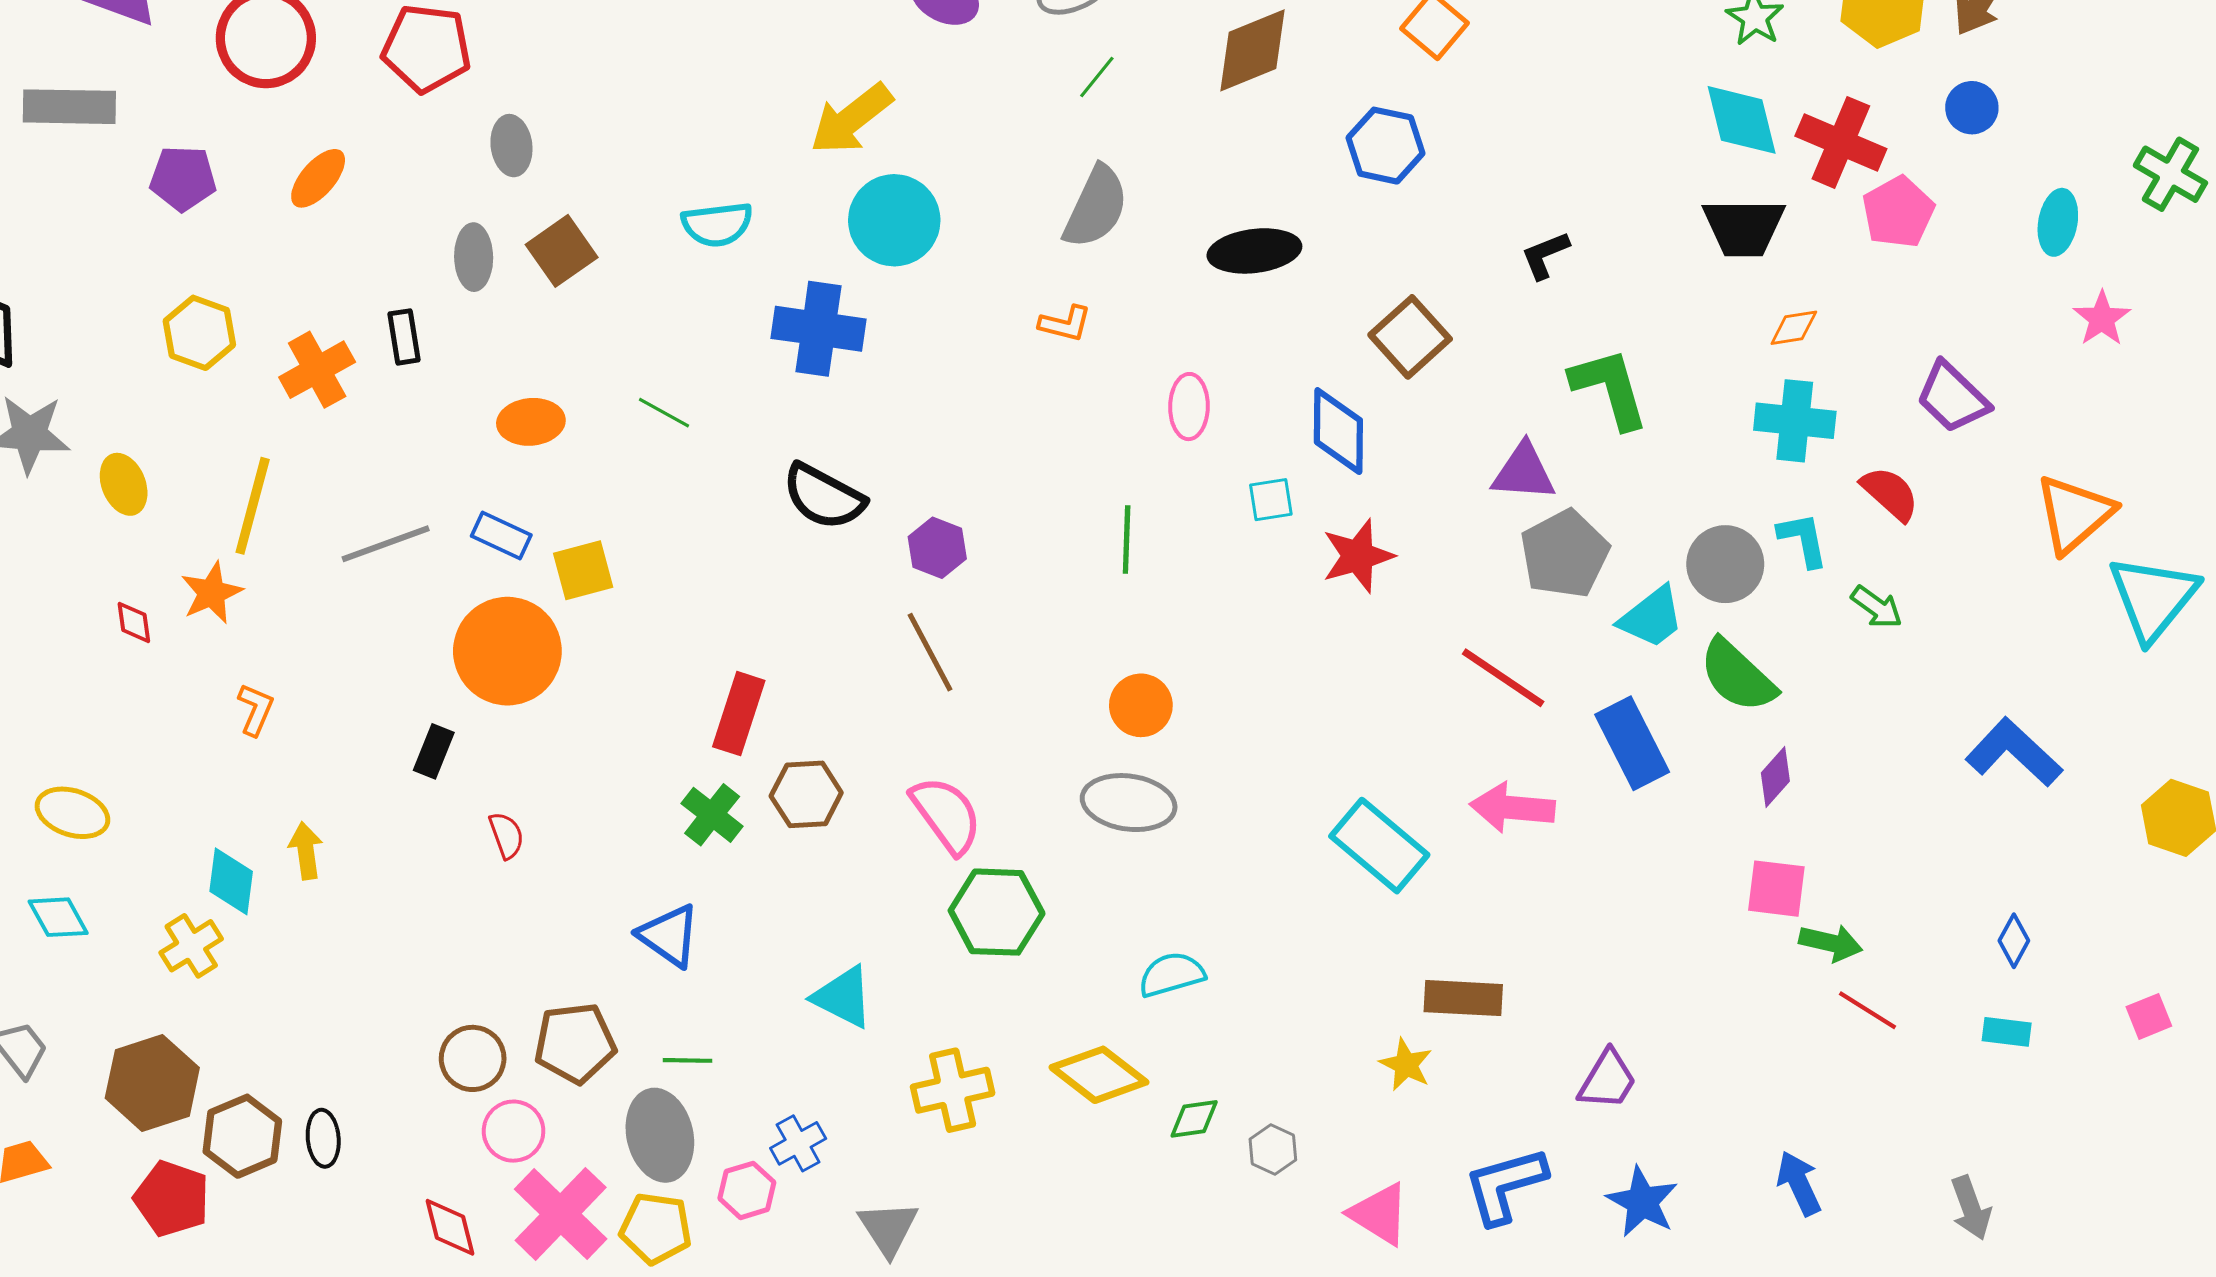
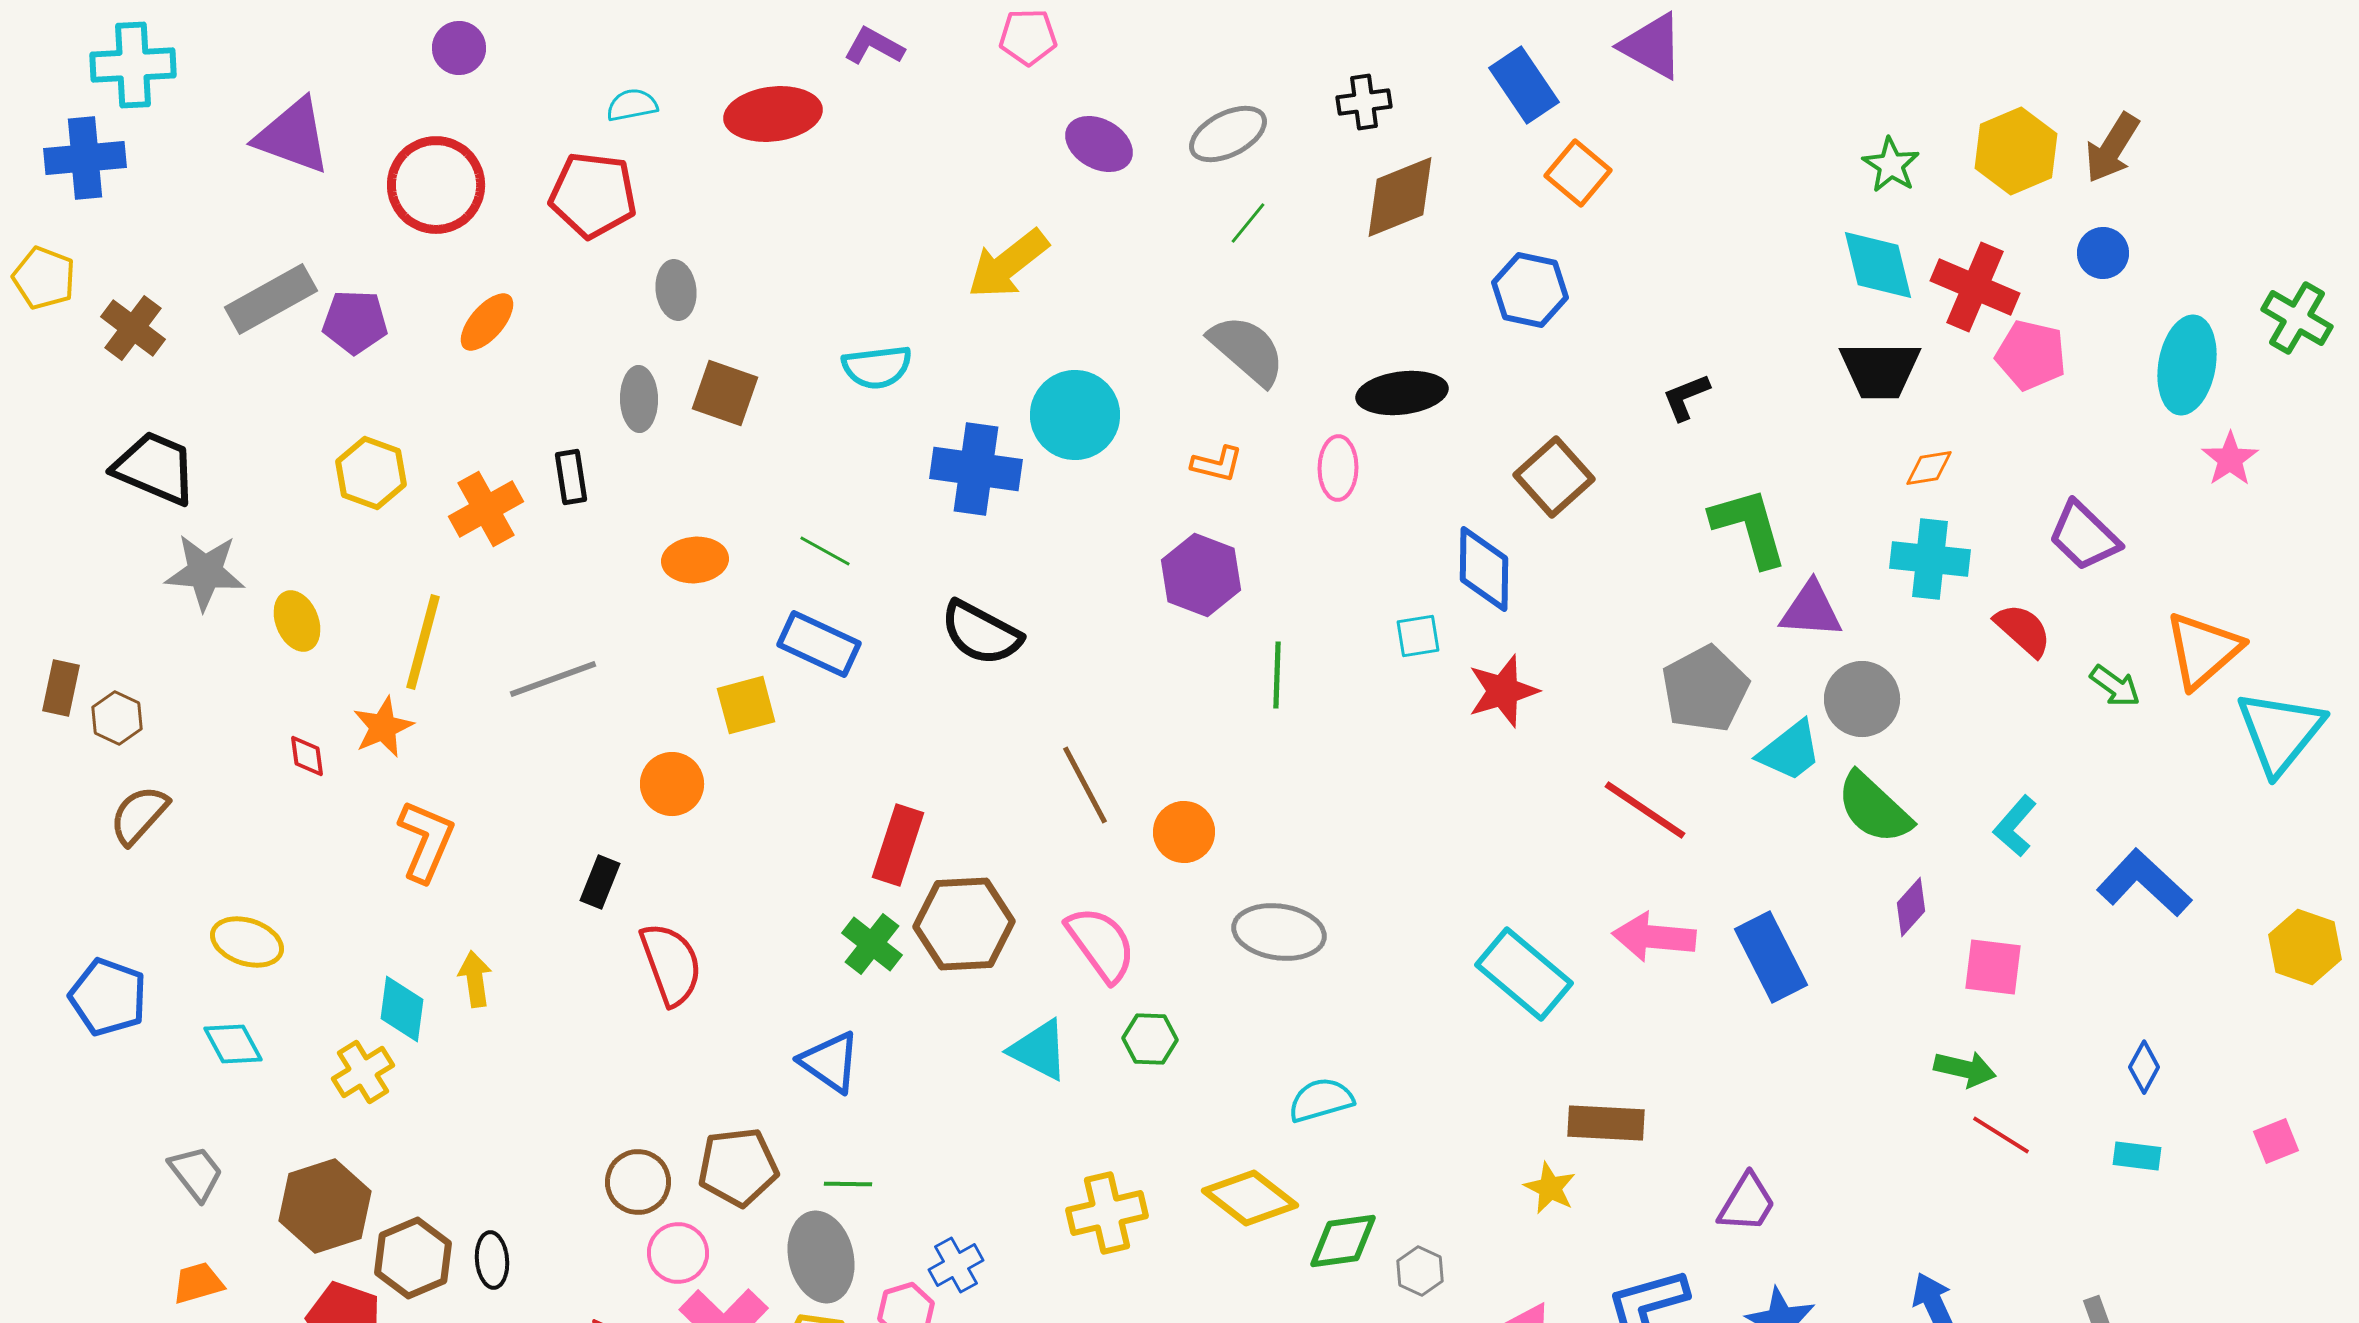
gray rectangle: (69, 107) -> (271, 299), moved, turned -30
gray semicircle: (1096, 207) -> (1247, 350), turned -74
pink pentagon: (1898, 212) -> (2031, 355), turned -30
cyan circle: (894, 220) -> (1075, 415), moved
cyan ellipse: (2058, 222) -> (2187, 365), size x1.5
brown square: (562, 251) -> (725, 393), turned -36
pink ellipse: (1189, 407) -> (1338, 468), moved
purple triangle: (1524, 472) -> (1811, 610), moved
blue rectangle: (501, 535) -> (819, 644), moved, size x1.4
cyan L-shape: (1803, 540) -> (2015, 826), moved, turned -128
purple hexagon: (937, 548) -> (1201, 575), moved, size x1.4
green arrow: (1877, 607) -> (2115, 686), moved
orange circle: (507, 651) -> (672, 784), size x0.6
orange circle: (1141, 705) -> (1184, 832), moved
orange L-shape: (256, 709) -> (426, 841), size x1.6
blue rectangle: (1632, 743) -> (1771, 957), moved
brown hexagon: (806, 794) -> (964, 924), size x1.4
red semicircle: (506, 835) -> (671, 964), size x1.8
pink square: (1776, 889) -> (1993, 967), moved
green hexagon: (997, 912) -> (1150, 1039), size x0.6
cyan triangle: (843, 997) -> (1039, 1050), moved
green diamond: (1194, 1119) -> (1343, 1241), size x1.4

